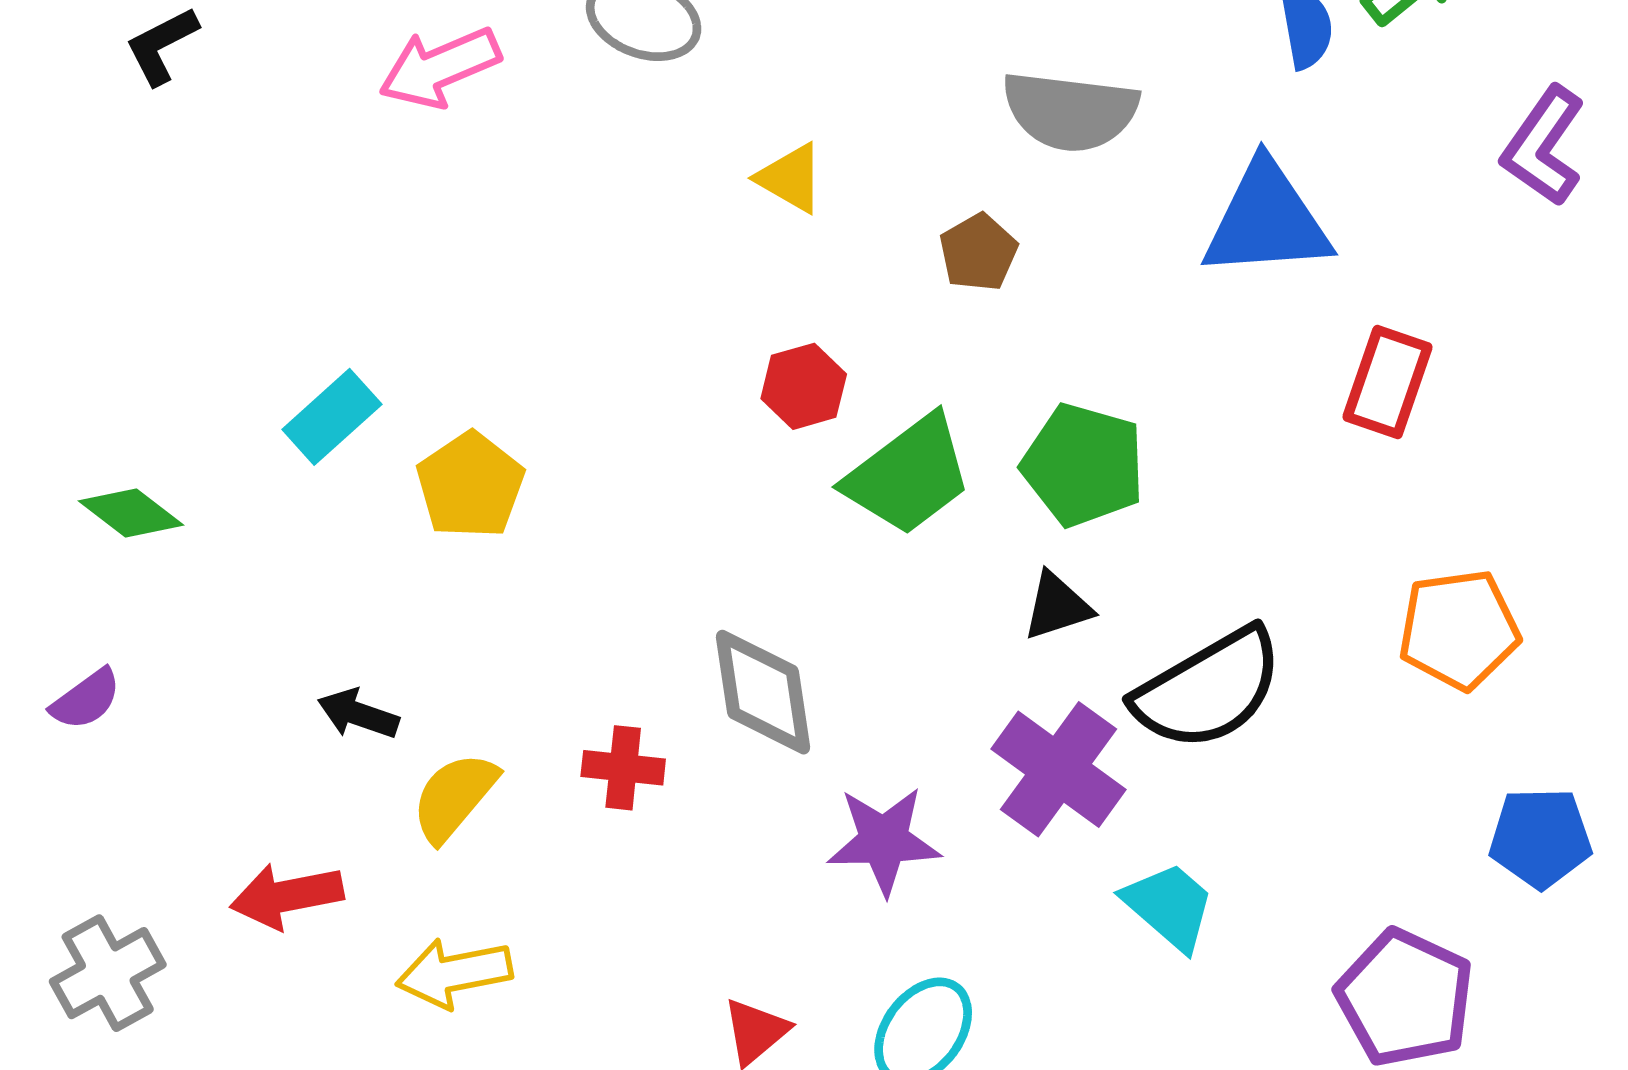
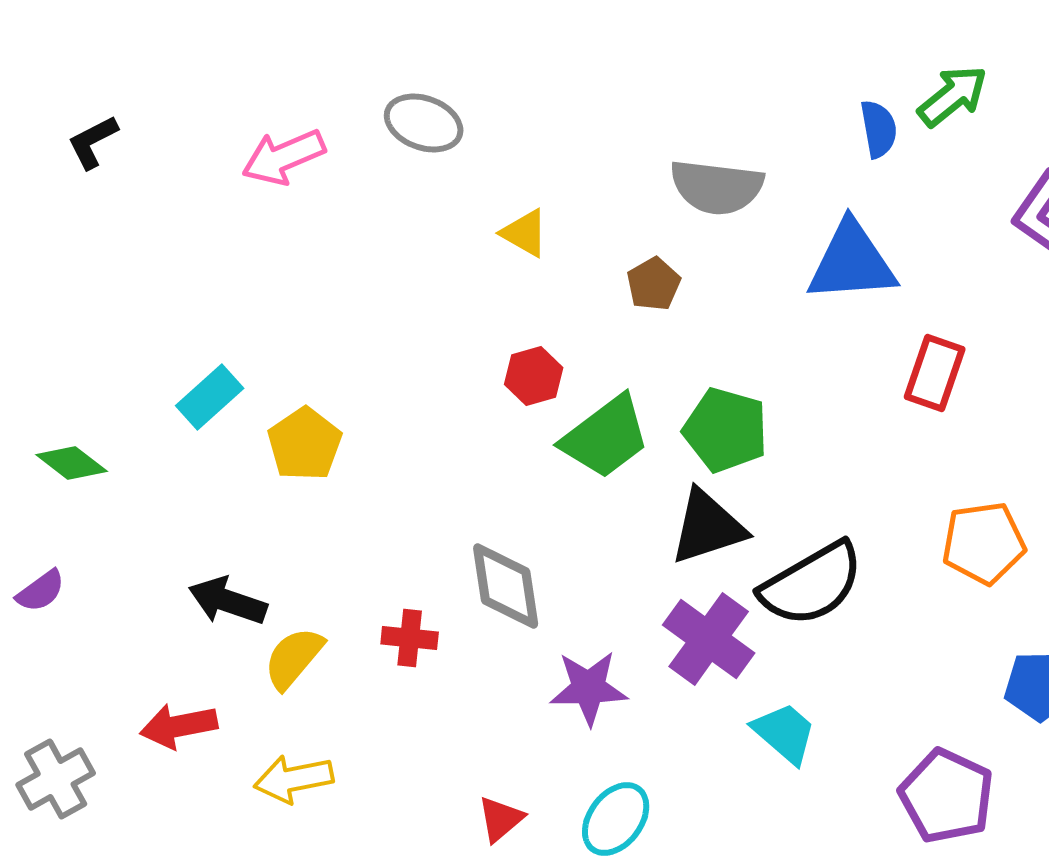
black triangle: (1057, 606) -> (708, 527), size x1.6
black arrow: (358, 714) -> (228, 601), size x1.4

